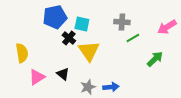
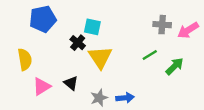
blue pentagon: (55, 17) -> (43, 19), moved
gray cross: (122, 22) -> (162, 25), moved
green line: (133, 38) -> (150, 55), moved

